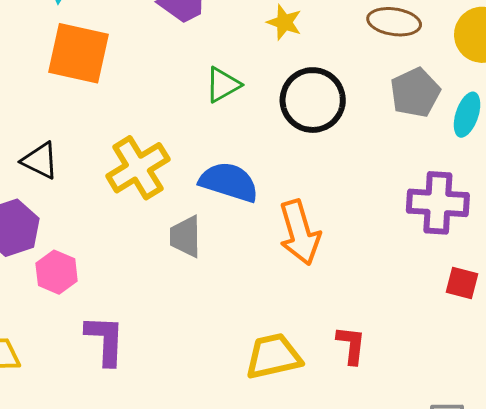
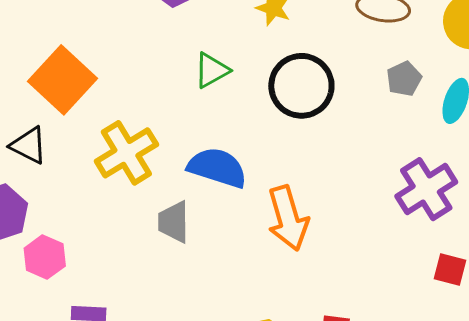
orange square: (78, 53) -> (63, 80), moved, turned 30
gray pentagon: (415, 93) -> (404, 79), size x0.7
purple cross: (438, 203) -> (426, 189), turned -36

